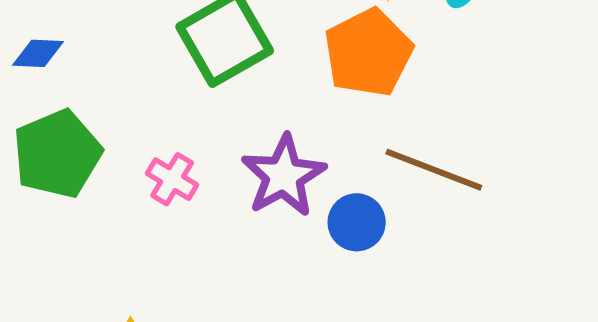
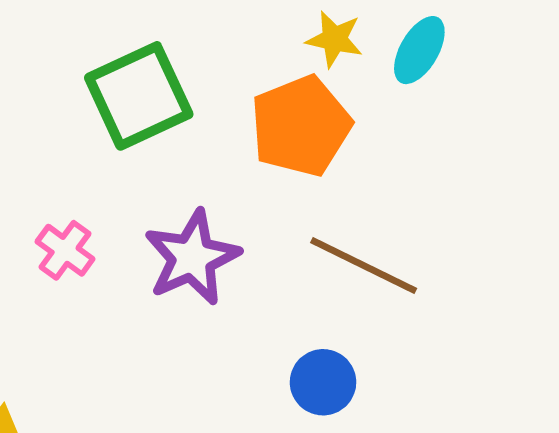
blue circle: (357, 222) -> (323, 382), moved

